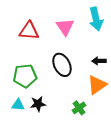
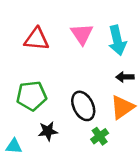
cyan arrow: (96, 19) -> (117, 40), moved
black ellipse: (62, 65) -> (83, 106), moved
cyan triangle: (18, 105) -> (14, 146), moved

